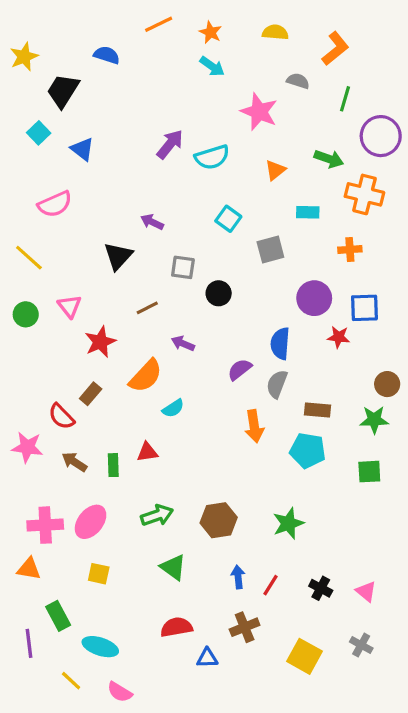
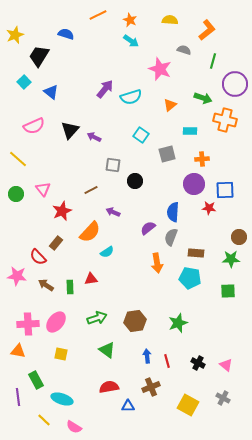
orange cross: (350, 250) -> (202, 159), moved
black triangle: (118, 256) -> (70, 130), moved
red line: (270, 585) -> (167, 361), turned -48

